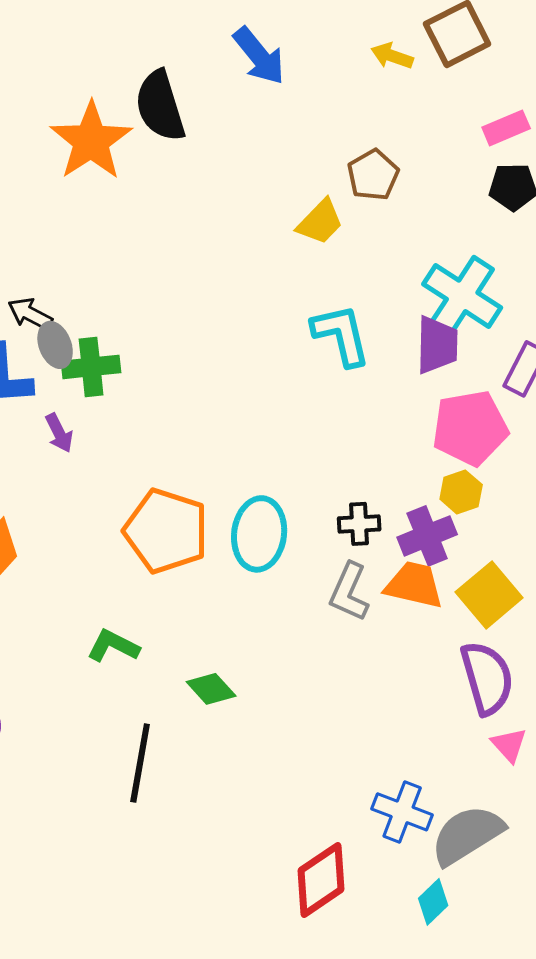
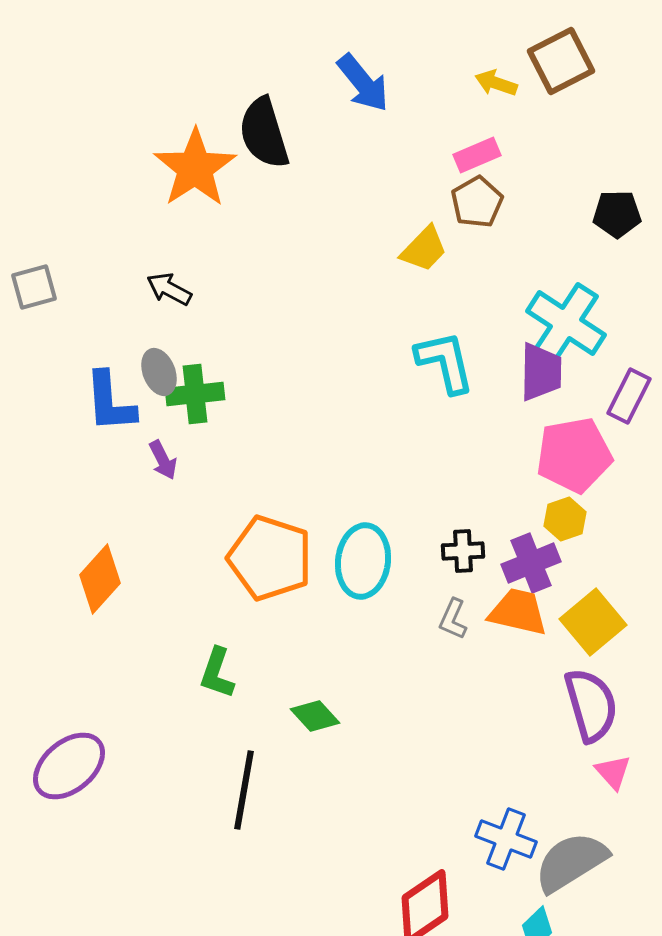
pink rectangle: (506, 128) -> (477, 155), moved
black arrow: (30, 314) -> (169, 289), moved
gray L-shape: (349, 592) -> (453, 619), size x0.7
green L-shape: (113, 646) -> (217, 673), turned -98

